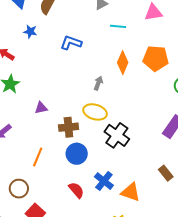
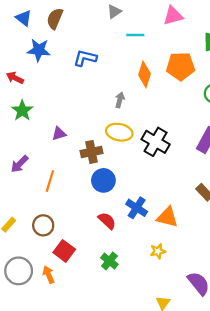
blue star: (30, 32) -> (39, 50), size x1.5
black cross: (117, 135) -> (156, 142), moved
orange line: (38, 157) -> (50, 181), moved

